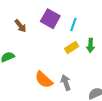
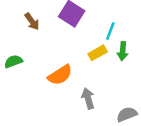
cyan line: (73, 24) -> (110, 31), moved
orange semicircle: (44, 80) -> (60, 75), moved, turned -78

